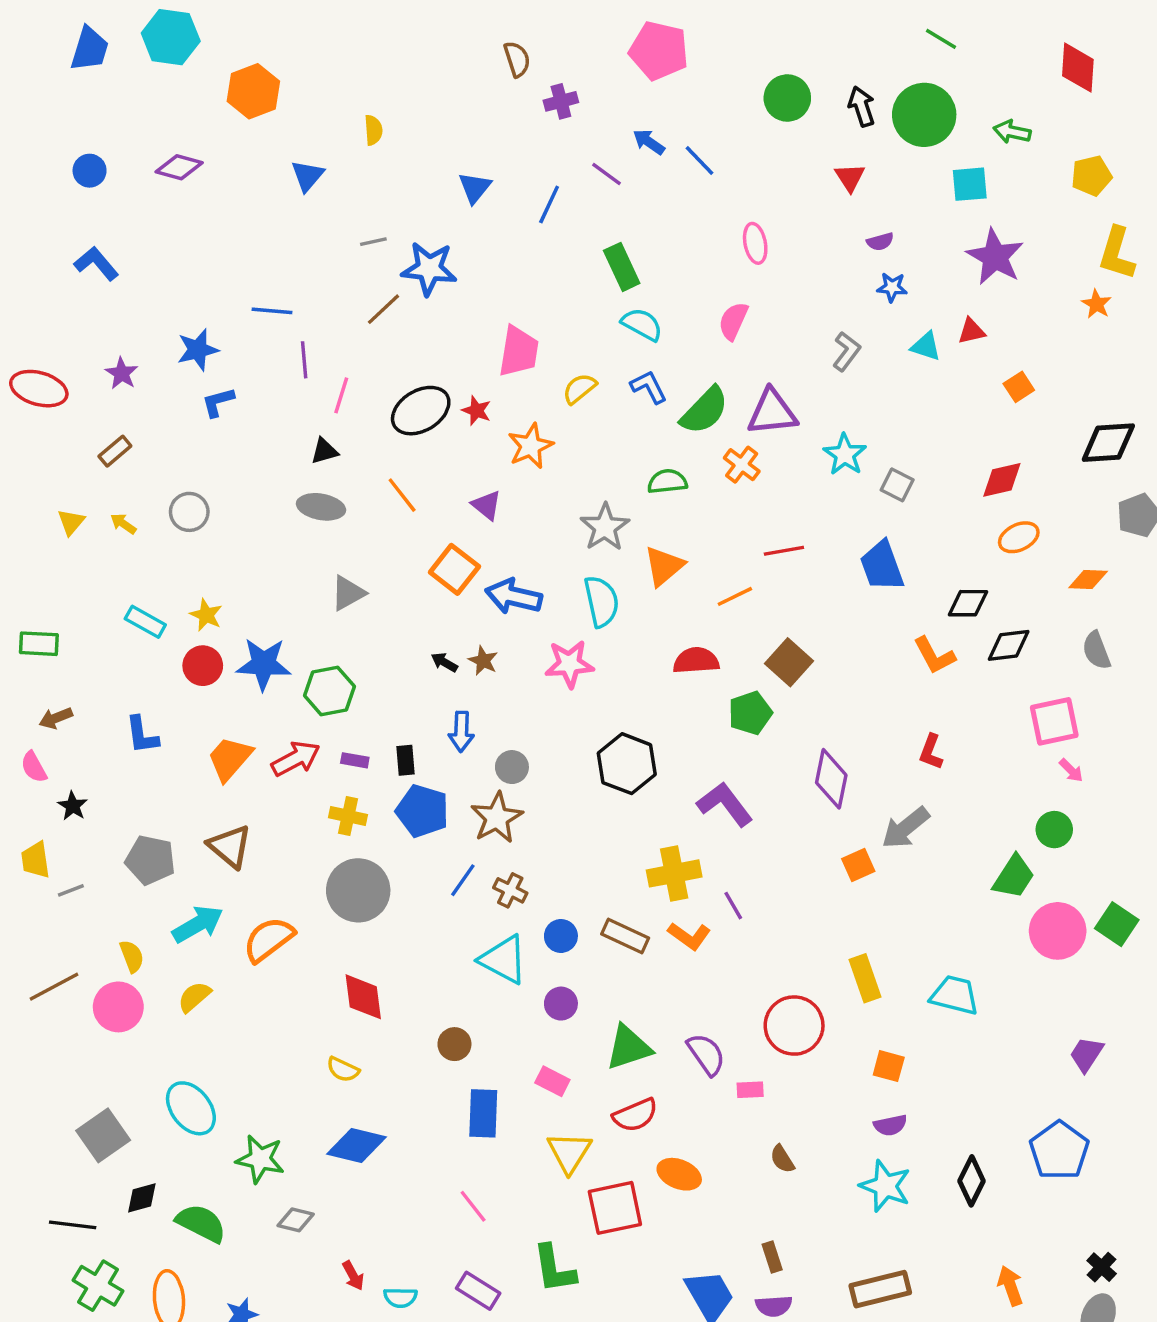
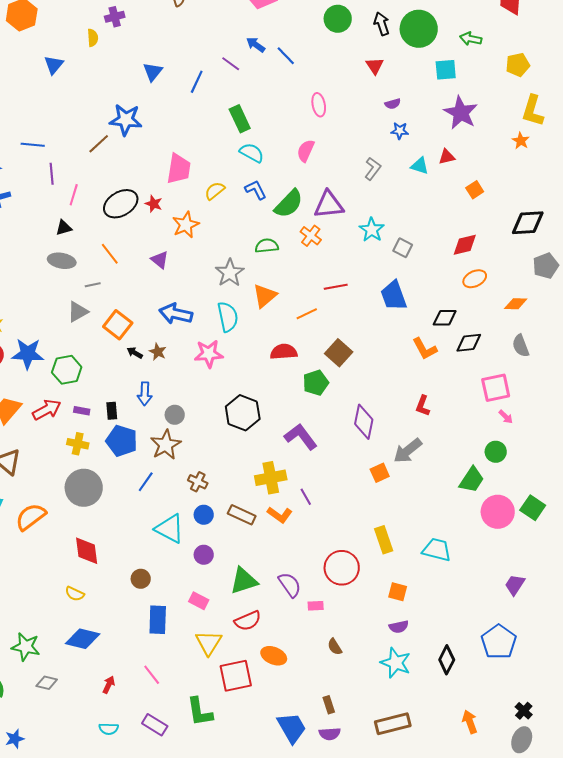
purple cross: (561, 101) -> (115, 17), moved
gray line: (373, 242) -> (93, 285), moved
orange square: (454, 569) -> (118, 325), moved
brown cross: (510, 890) -> (198, 482), moved
red arrow: (353, 1276) -> (109, 685), moved, turned -126

